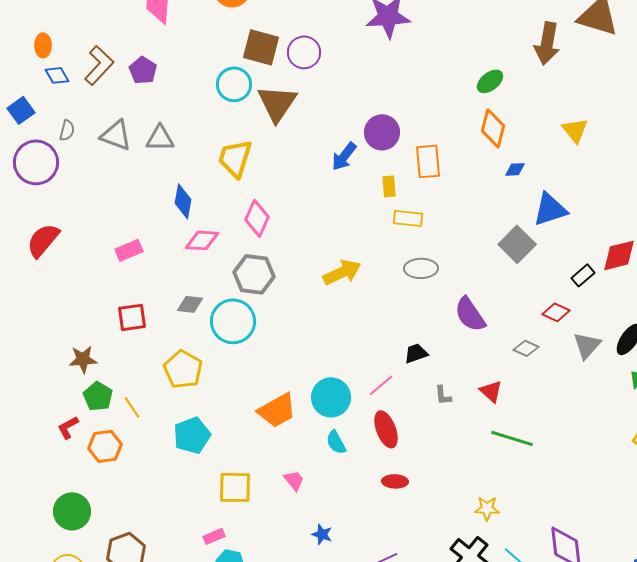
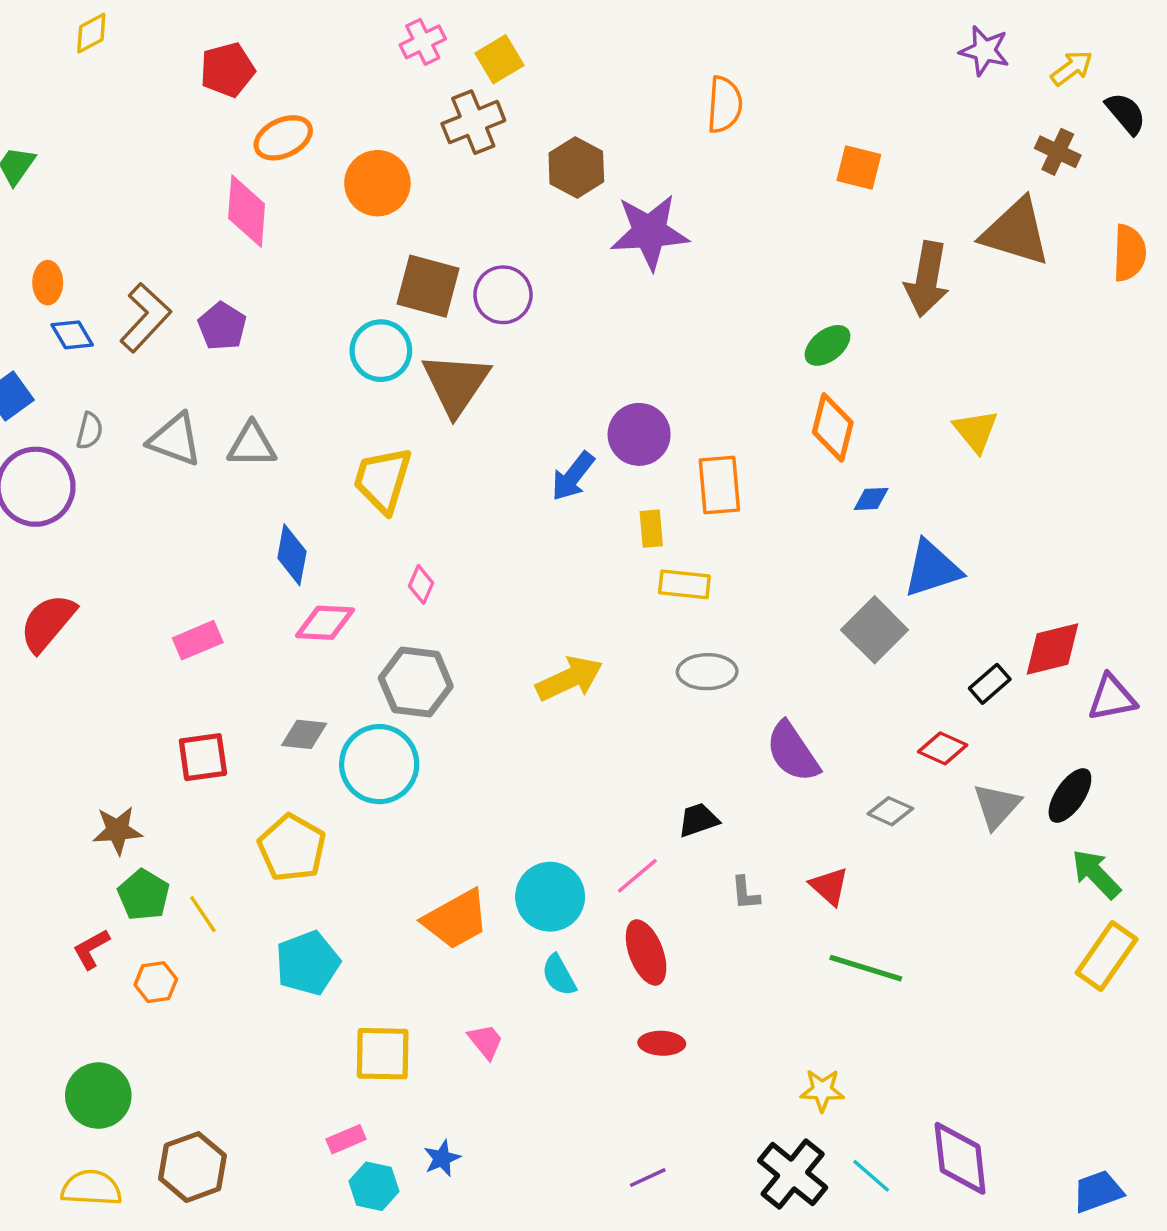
pink diamond: (257, 218) -> (421, 584), size x0.6
orange hexagon: (105, 446) -> (156, 982), size x0.7
blue star: (322, 534) -> (442, 1158), moved, turned 30

